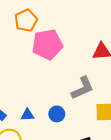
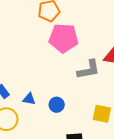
gray L-shape: (82, 88) -> (89, 70), moved

